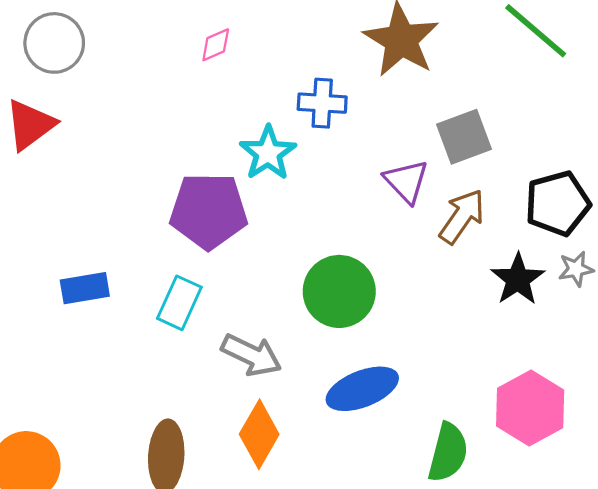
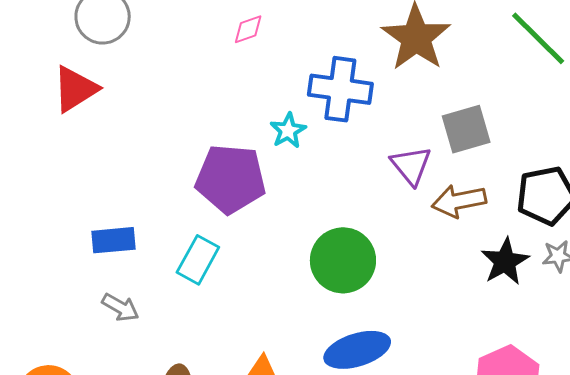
blue cross: (322, 103) -> (340, 89), size x1.4
cyan star: (268, 153) -> (288, 131), size x0.7
brown arrow: (462, 216) -> (459, 201), turned -140
gray arrow: (251, 355) -> (120, 307), moved, size x0.7

